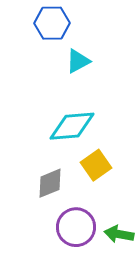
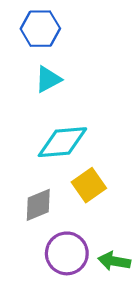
cyan triangle: (78, 61) -> (48, 79), moved

